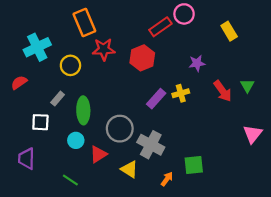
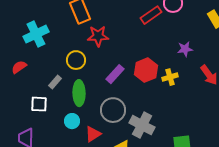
red hexagon: (142, 58) -> (146, 70), moved
yellow circle: (70, 65) -> (76, 60), moved
purple rectangle: (156, 99) -> (115, 74), moved

